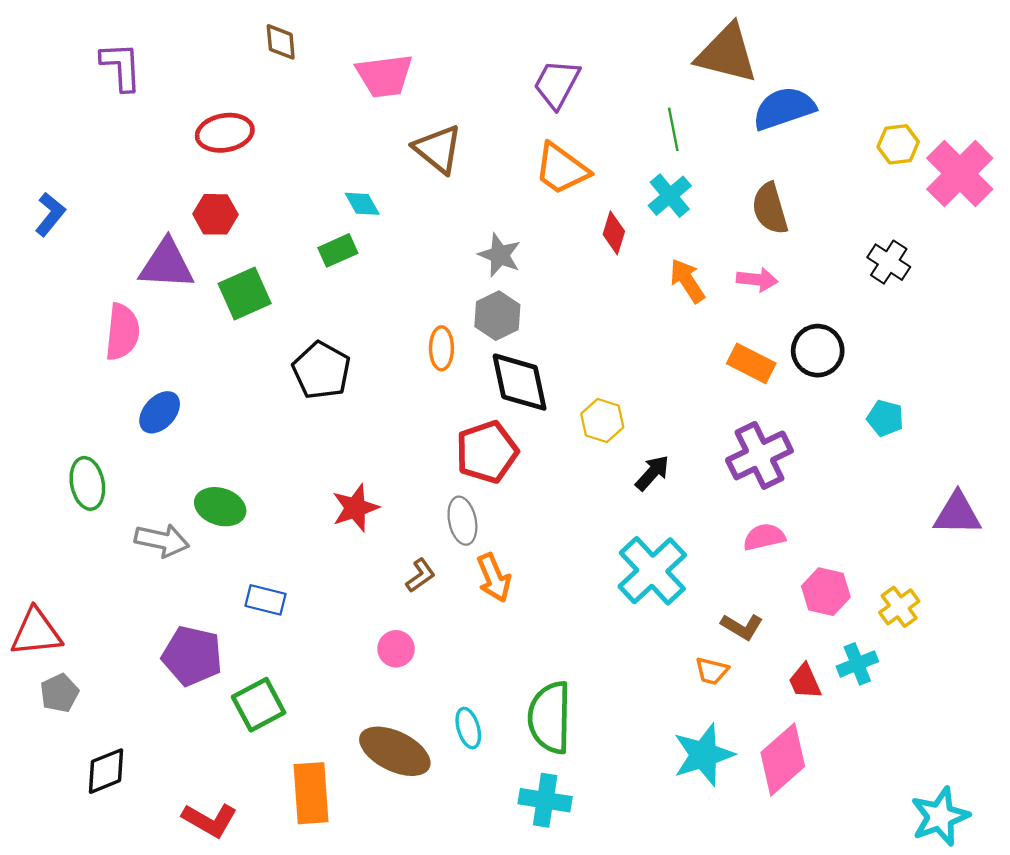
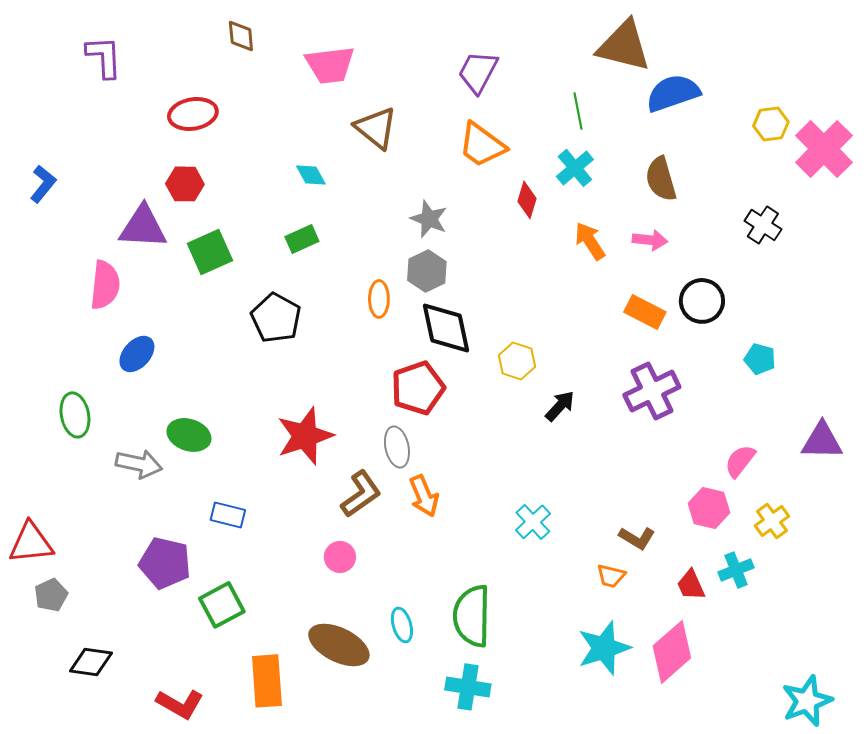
green rectangle: (338, 250) -> (302, 239), moved
red star: (355, 508) -> (305, 436), size x1.4
pink semicircle: (764, 537) -> (740, 461), moved, turned -39
cyan cross: (652, 571) -> (533, 522), moved, size x0.6
brown L-shape: (420, 575) -> (361, 494), size x1.6
black diamond: (106, 771) -> (91, 662), turned 30

